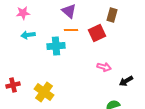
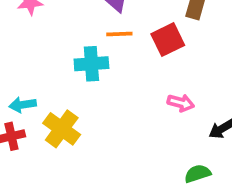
cyan arrow: (28, 35) -> (23, 105), moved
yellow cross: (44, 92) -> (62, 129), moved

